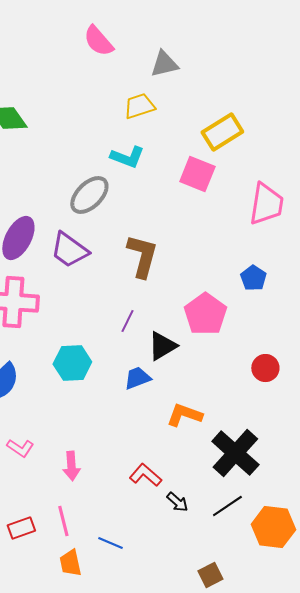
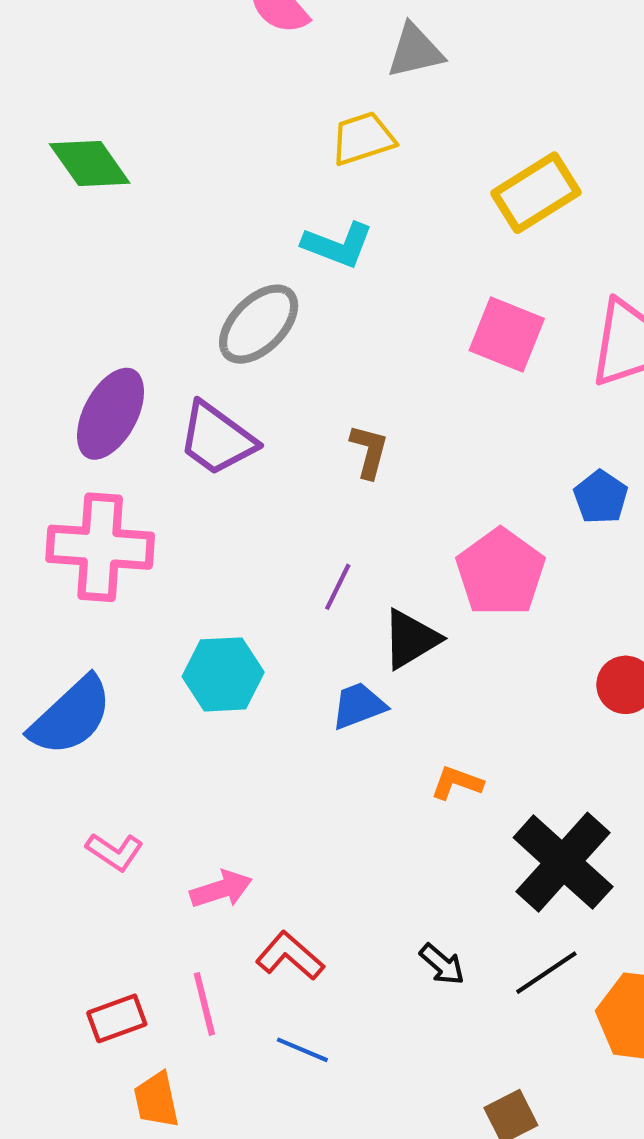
pink square: (197, 174) -> (507, 335), moved
brown L-shape: (142, 256) -> (369, 451), size x0.6
orange L-shape: (184, 415) -> (457, 783), size x0.7
pink arrow: (71, 466) -> (221, 889), turned -104
red L-shape: (145, 475) -> (290, 956), moved
orange trapezoid: (70, 563) -> (156, 1100), moved

